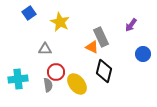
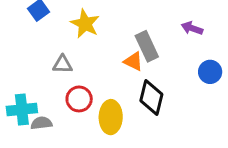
purple arrow: (131, 25) -> (192, 28), turned 72
yellow ellipse: (77, 84) -> (111, 117), turned 40
gray semicircle: (48, 85) -> (41, 123), moved, turned -88

